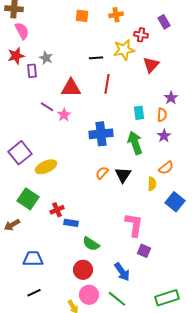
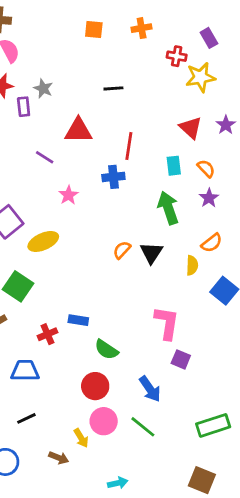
yellow star: (124, 50) -> (200, 77), moved
red triangle: (151, 65) -> (191, 128), moved, turned -30
red line: (107, 84) -> (129, 146), moved
purple star: (171, 98) -> (226, 125), moved
pink star: (64, 115) -> (69, 195), moved
orange semicircle: (162, 115) -> (206, 168), turned -48
blue cross: (101, 134) -> (113, 177), moved, size x0.7
red cross: (57, 210) -> (47, 334), moved

